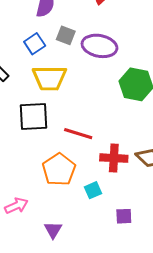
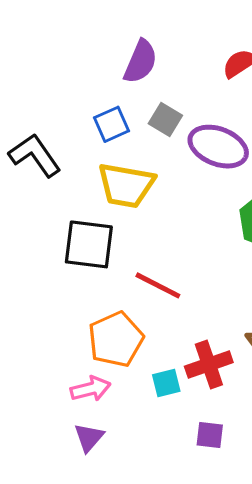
red cross: (114, 158) -> (209, 364), moved, turned -32
pink arrow: (16, 206) -> (91, 389), moved

